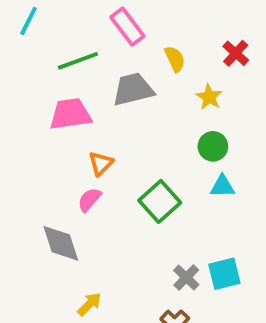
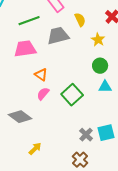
orange triangle: (101, 163) -> (41, 75), turned -40
pink semicircle: (89, 200) -> (43, 94), moved
gray diamond: (61, 243) -> (20, 117), turned -35

